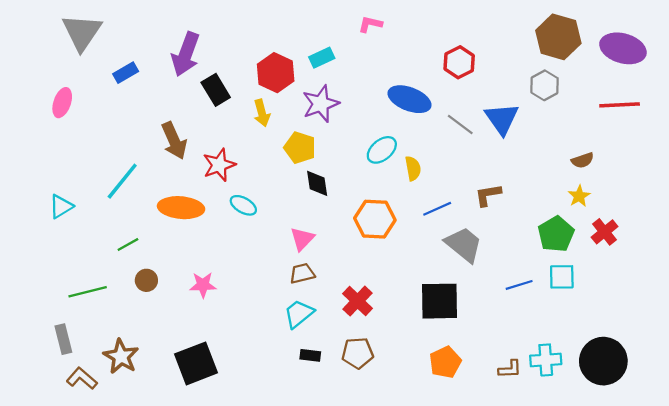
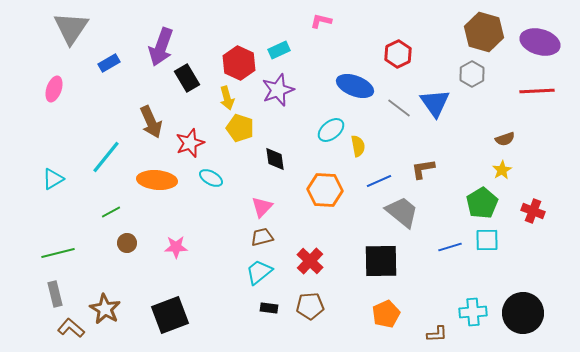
yellow pentagon: (300, 148) -> (240, 128), moved
red cross: (605, 232) -> (533, 211), moved, turned -30
green line: (88, 292) -> (58, 253), moved
brown L-shape: (510, 369) -> (437, 334), moved

